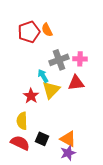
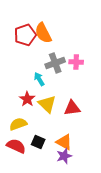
orange semicircle: (47, 30) -> (43, 33), size x1.5
red triangle: (76, 83) -> (72, 108), moved
yellow triangle: (51, 90) -> (47, 104), moved, turned -30
yellow semicircle: (22, 121) -> (18, 124), turned 72

